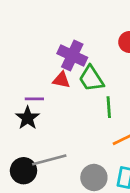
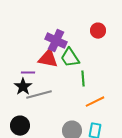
red triangle: (61, 80) -> (48, 59), size x1.5
gray line: (49, 160) -> (39, 95), moved

